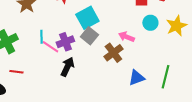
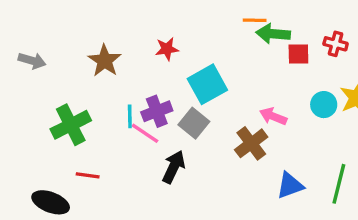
cyan circle: (150, 23) -> (324, 105), moved
gray square: (89, 36) -> (194, 123), moved
purple cross: (65, 42) -> (157, 111), moved

